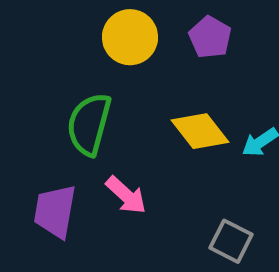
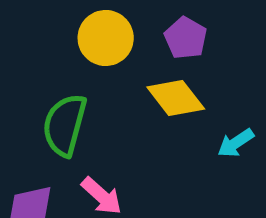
yellow diamond: (200, 131) -> (176, 98), moved

